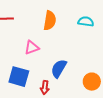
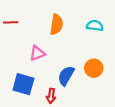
orange circle: (92, 82) -> (94, 68), moved

